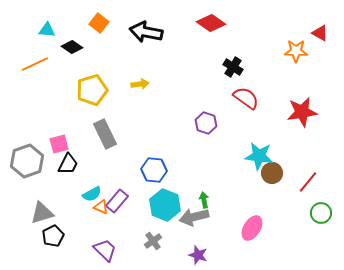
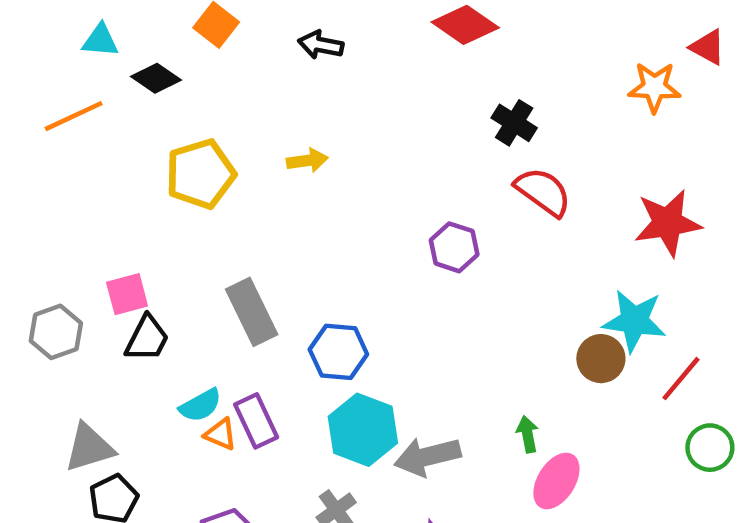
black arrow: (146, 32) -> (321, 45), size x0.6
gray rectangle: (105, 134) -> (252, 312), moved
cyan star: (259, 156) -> (634, 321), moved
gray hexagon: (27, 161) -> (56, 332), size x0.7
green arrow: (204, 200) -> (528, 434), moved
purple rectangle: (117, 201) -> (256, 421), turned -65

